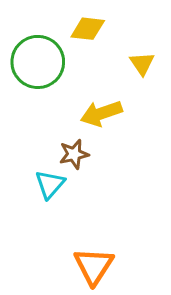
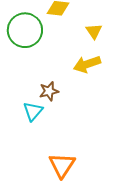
yellow arrow: (101, 113) -> (87, 64), moved

